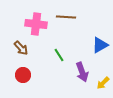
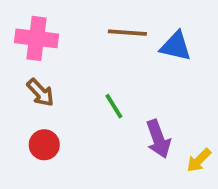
pink cross: (36, 24) -> (37, 38), moved
blue triangle: (100, 45) -> (176, 46), moved, turned 42

